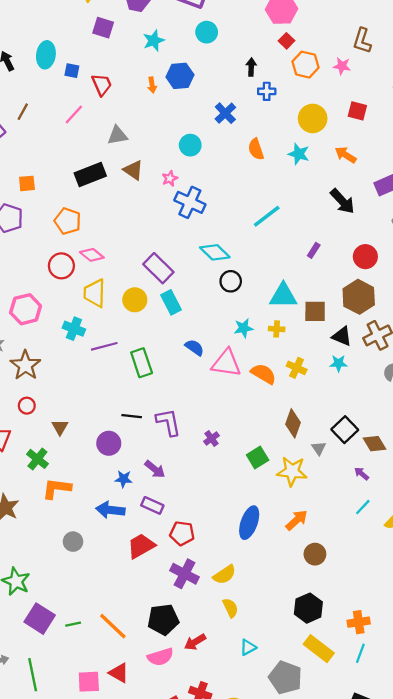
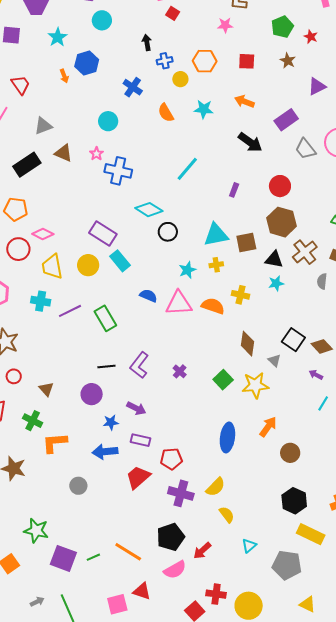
orange hexagon: (305, 65) -> (205, 61), moved
yellow circle: (313, 118) -> (180, 79), moved, size x0.6
purple L-shape: (168, 422) -> (139, 365), turned -120

